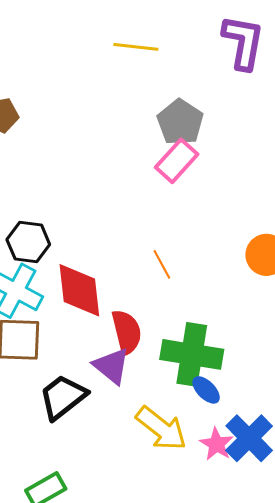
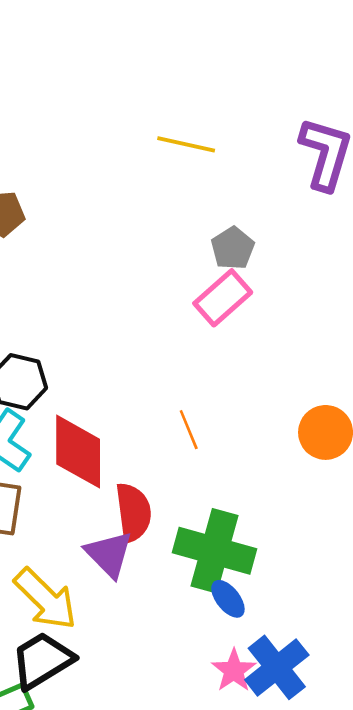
gray pentagon: (180, 122) -> (233, 248), size x0.7
black trapezoid: (63, 397) -> (42, 660), moved
yellow arrow: (161, 429) -> (46, 599), moved

